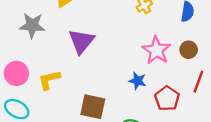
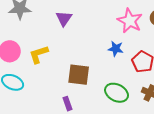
purple triangle: (81, 41) -> (64, 19), size x0.7

